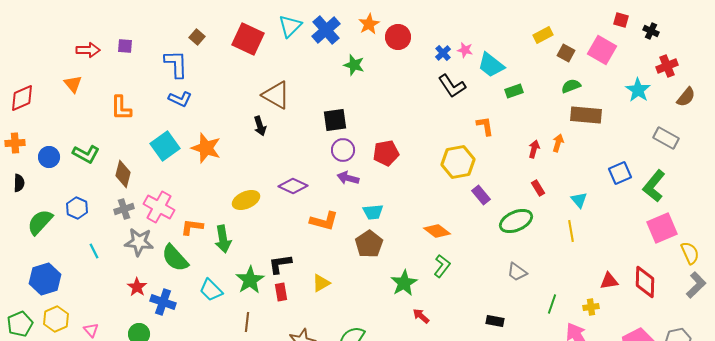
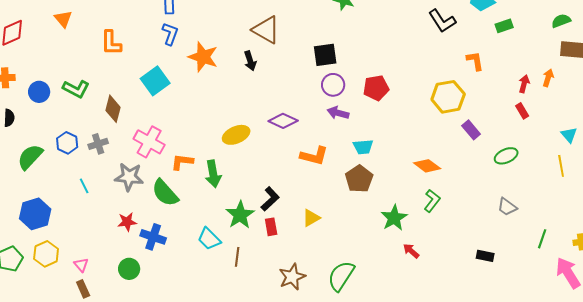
blue L-shape: (180, 99) -> (170, 34), turned -95
orange star: (206, 148) -> (203, 57), moved
red rectangle: (538, 188) -> (522, 111), moved
gray cross: (124, 209) -> (98, 144), moved
green ellipse: (516, 221) -> (506, 156), size x0.7
black L-shape: (280, 264) -> (270, 199), turned 145
red star: (137, 287) -> (127, 222), turned 30
cyan trapezoid: (211, 290) -> (209, 239), moved

